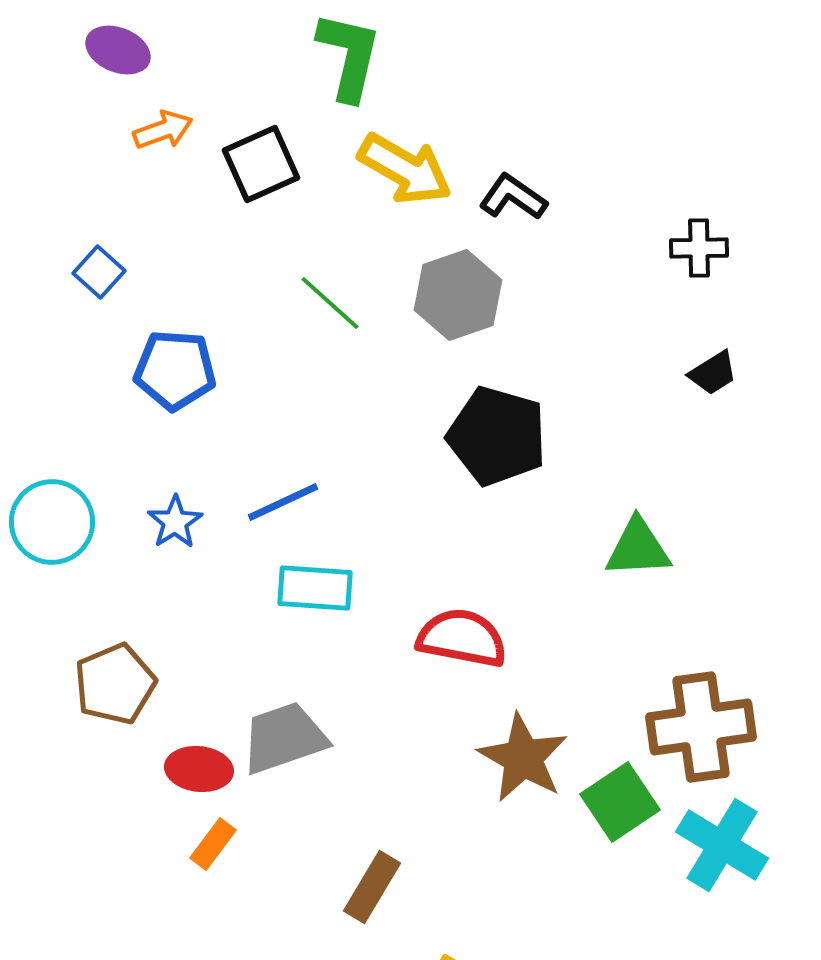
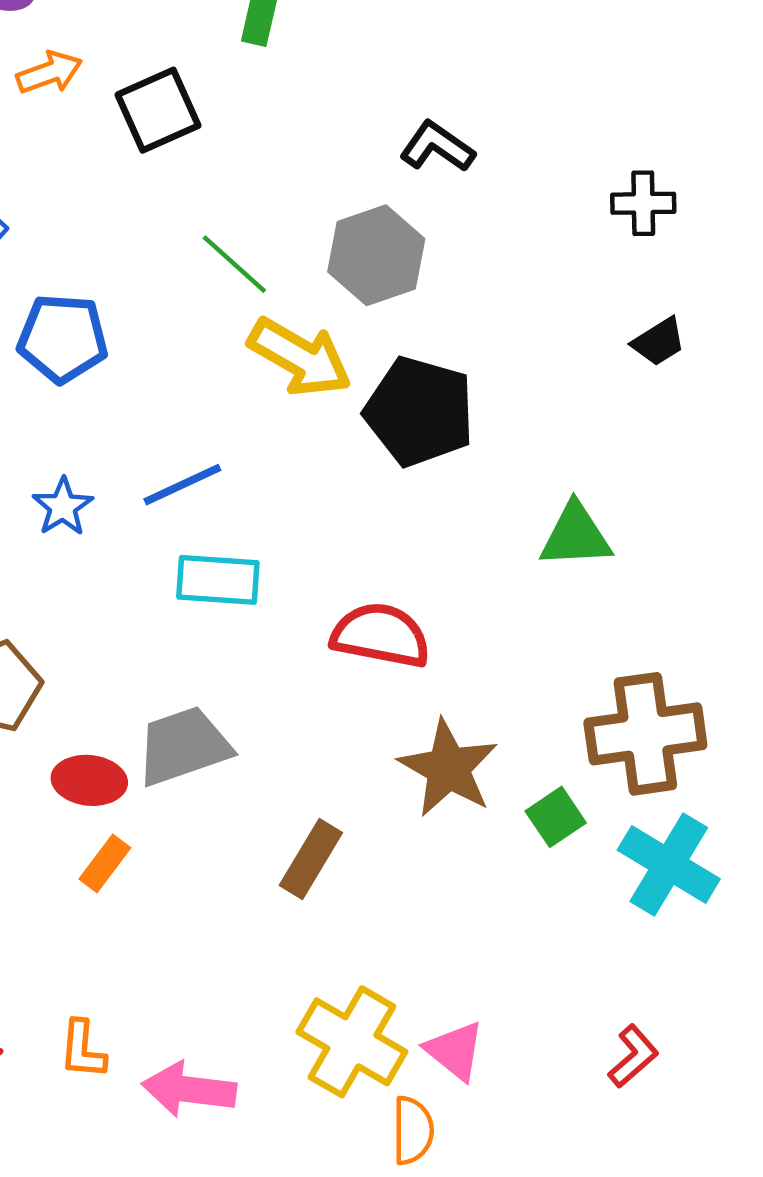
yellow arrow: (405, 169) -> (300, 357), moved
green square: (620, 802) -> (556, 817), size x0.7
brown rectangle: (372, 887) -> (311, 859), moved

